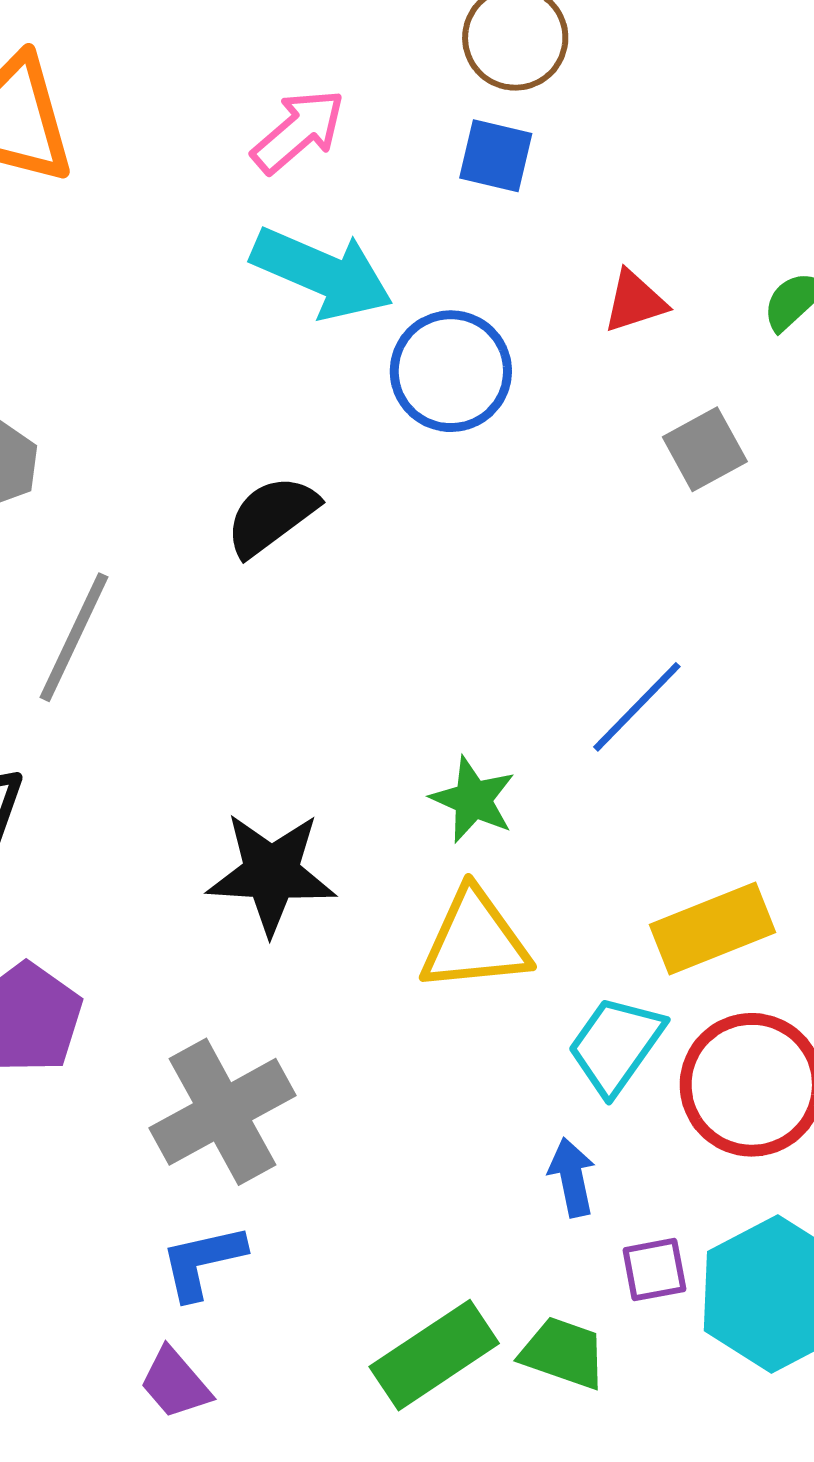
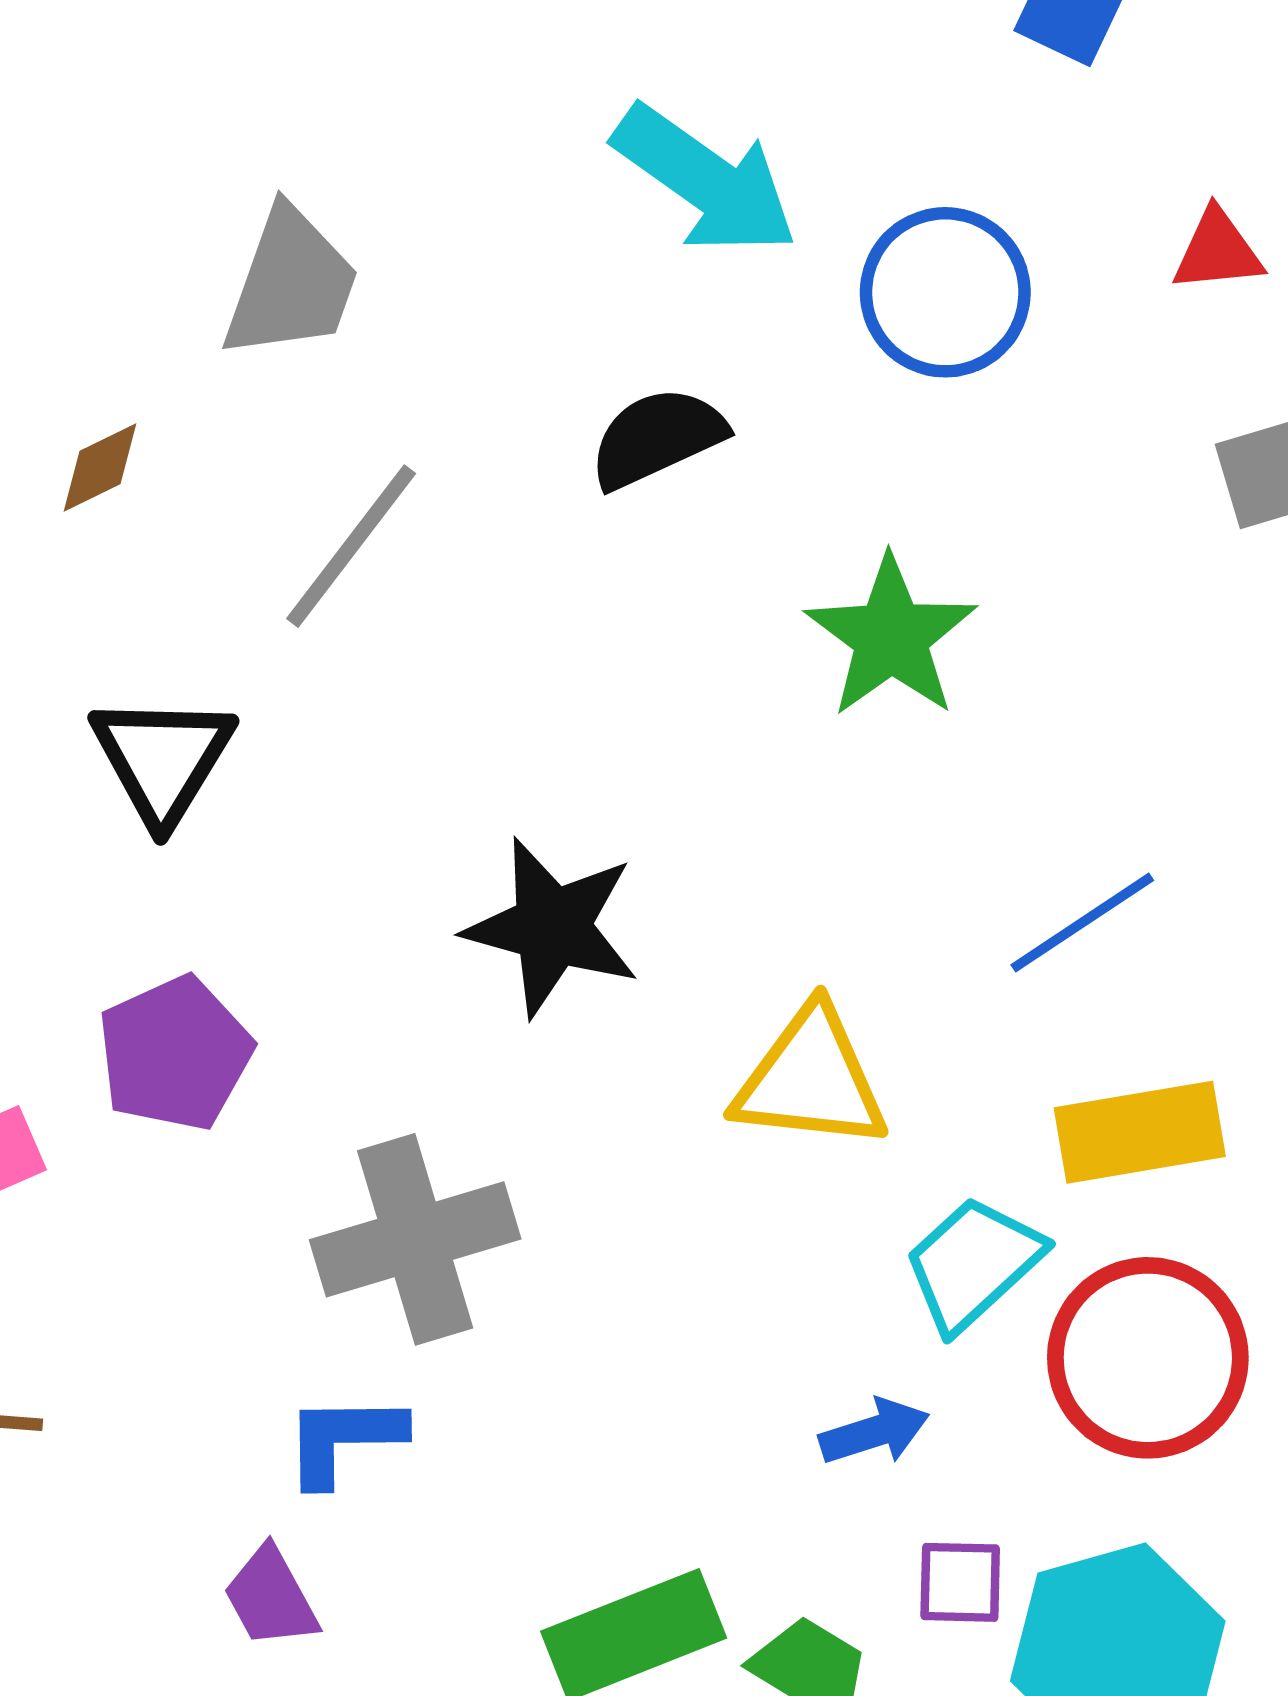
cyan arrow: (322, 273) -> (705, 180), moved
blue line: (637, 707) -> (1082, 923), moved
green star: (473, 800) -> (891, 637), moved, size x1.4
blue arrow: (572, 1177) -> (874, 1432), turned 72

